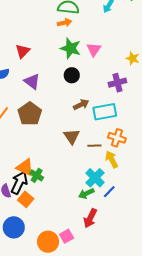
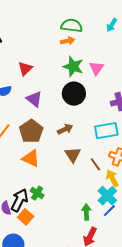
black circle: (72, 75) -> (74, 94), size x1.5
brown arrow: (81, 105) -> (65, 129), moved
brown line: (94, 146) -> (95, 164), turned 56
orange triangle: (25, 167) -> (31, 158), moved
cyan cross: (95, 178) -> (107, 196), moved
green arrow: (86, 193) -> (86, 212), turned 112

